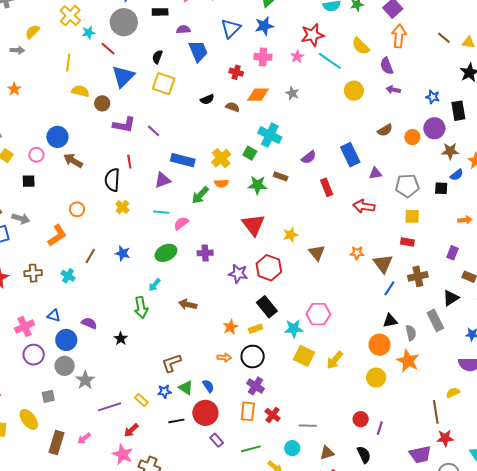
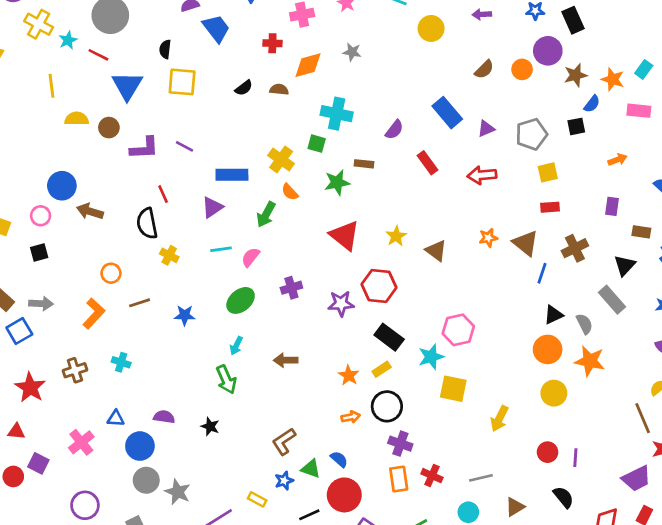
orange semicircle: (222, 183) -> (290, 192), turned 64
brown line: (90, 256) -> (140, 303), moved, turned 56
purple circle: (34, 355) -> (85, 505), moved
yellow arrow: (335, 360) -> (499, 419), moved

